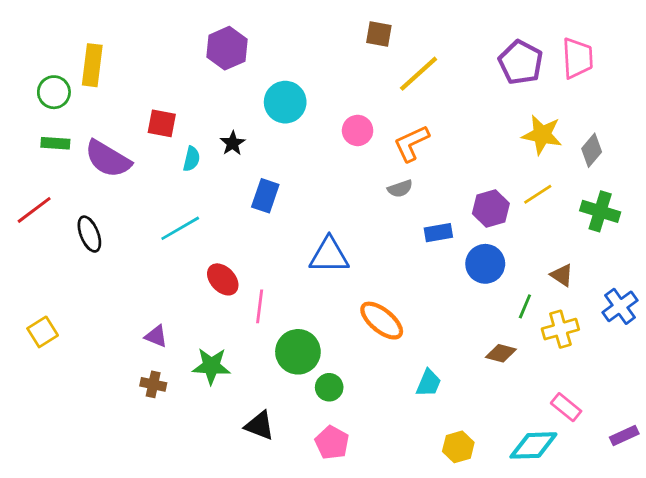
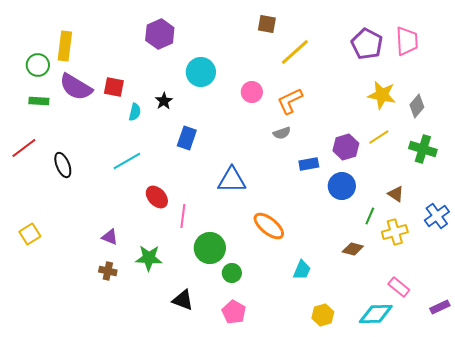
purple semicircle: (108, 159) -> (76, 87), moved

